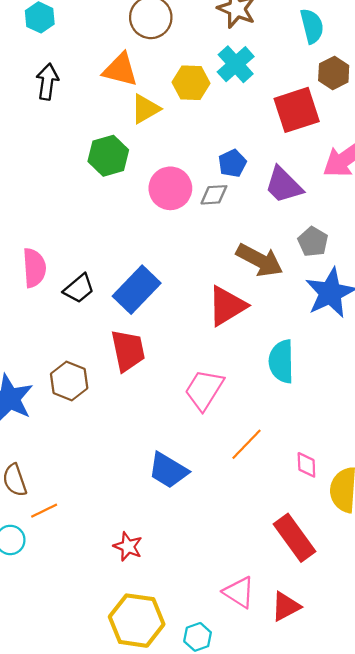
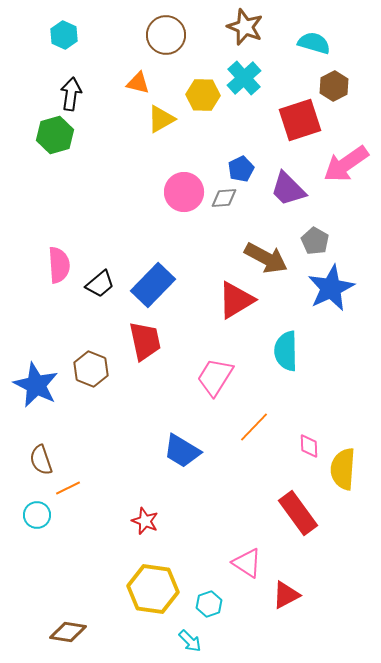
cyan semicircle: (312, 26) -> (314, 43), turned -60
orange triangle: (120, 70) -> (138, 83), size x0.7
green hexagon: (108, 156) -> (55, 135), moved
red triangle: (286, 606) -> (286, 595), moved

